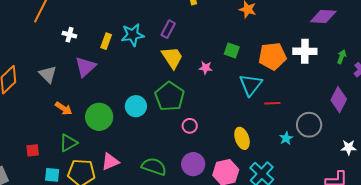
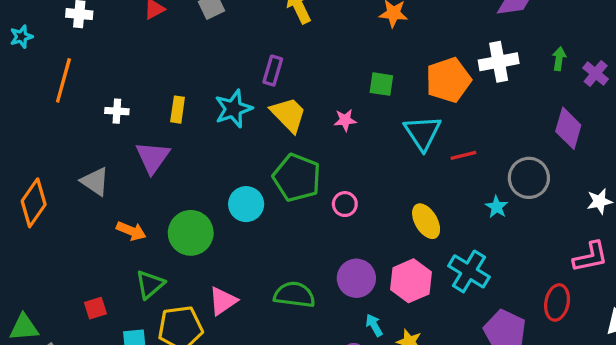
cyan star: (133, 35) -> (233, 109), moved
pink circle: (190, 126) -> (345, 204), moved

